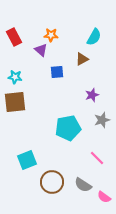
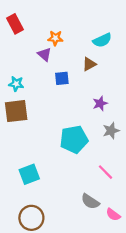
red rectangle: (14, 37) -> (15, 24), moved
cyan semicircle: (94, 37) -> (102, 40), turned 36
brown circle: (52, 182) -> (31, 218), moved

